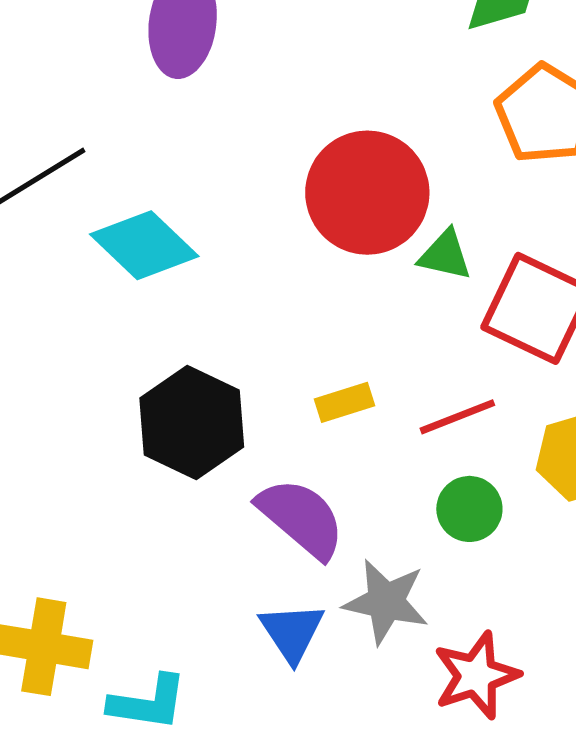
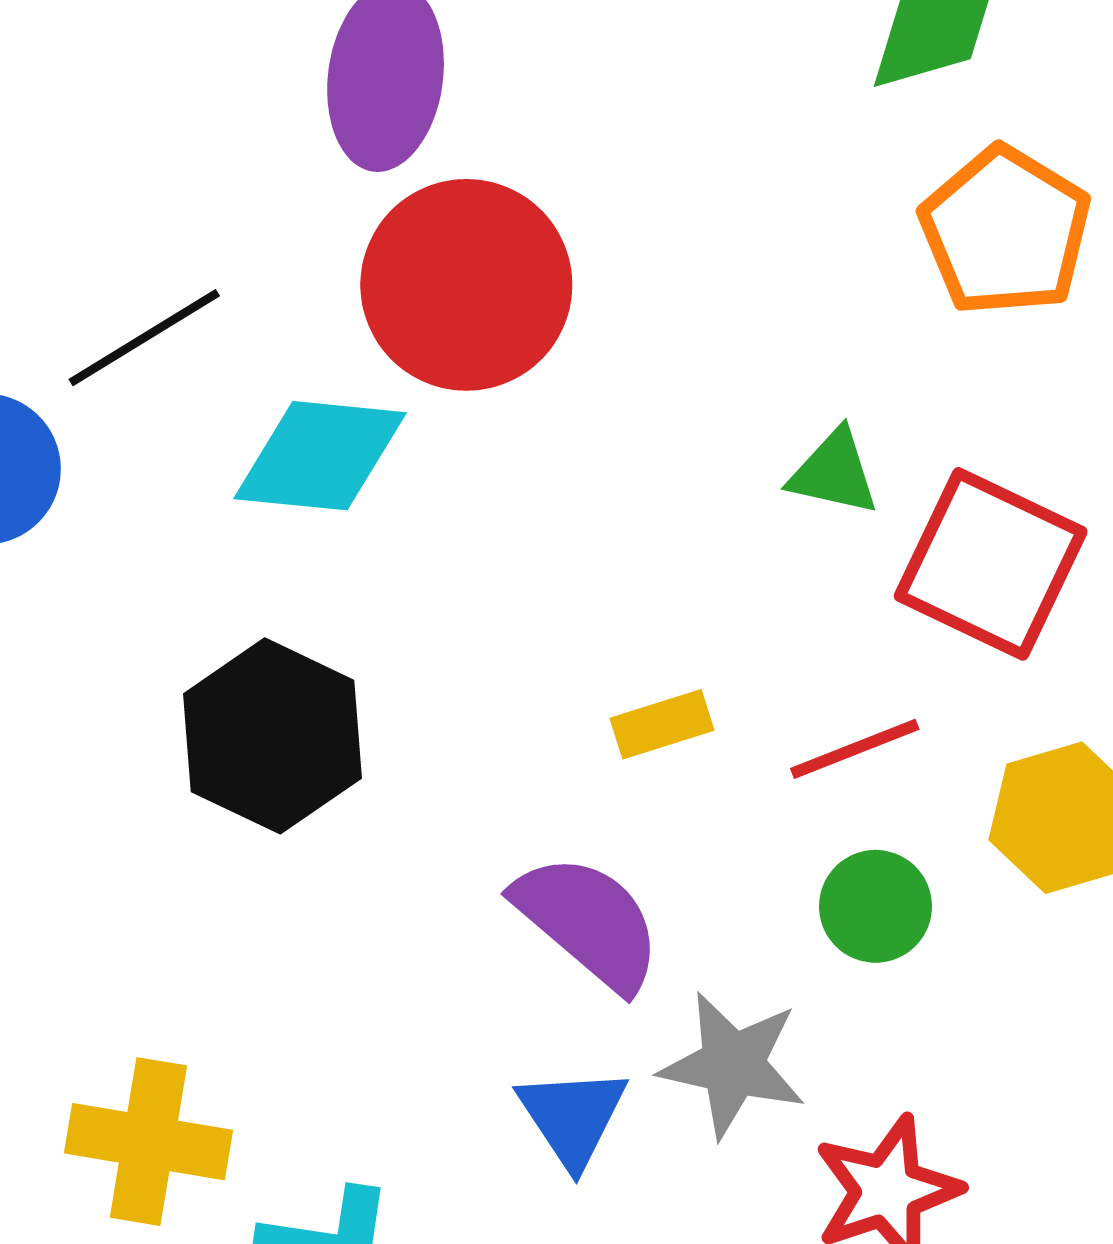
red circle: (367, 193) -> (466, 285), moved
cyan diamond: (144, 245) -> (320, 456), turned -38
black hexagon: (192, 422) -> (272, 736), moved

